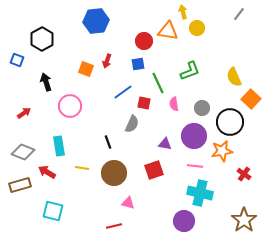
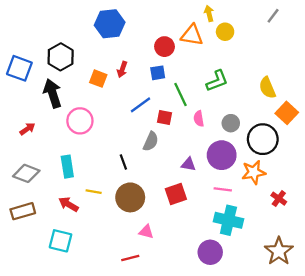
black hexagon: (42, 39) -> (61, 57), moved
blue square: (17, 60) -> (19, 68), size x1.6
black arrow: (46, 82) -> (53, 93), size x1.4
red arrow: (47, 172) -> (69, 204), moved

